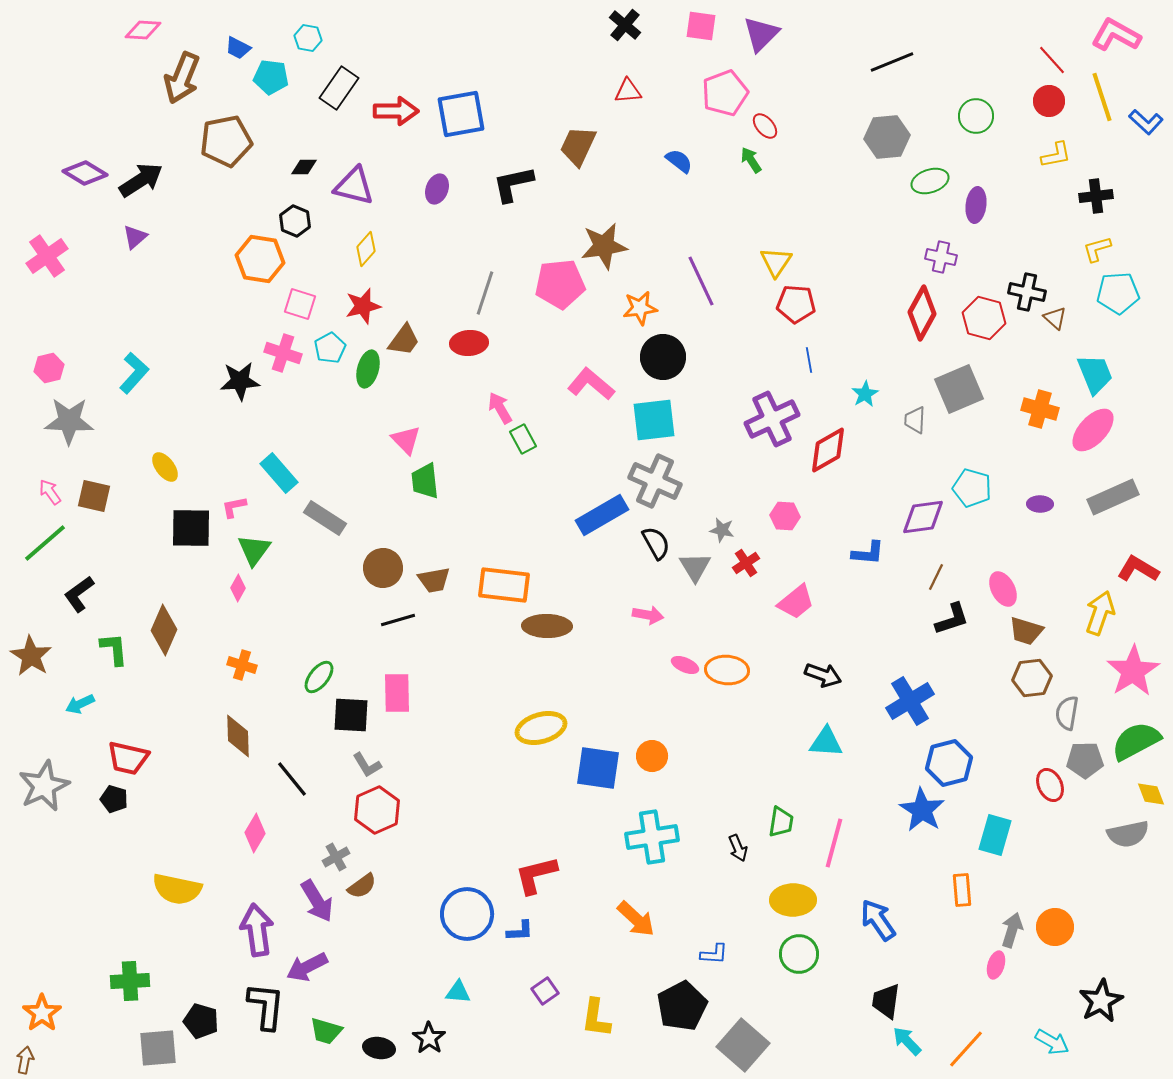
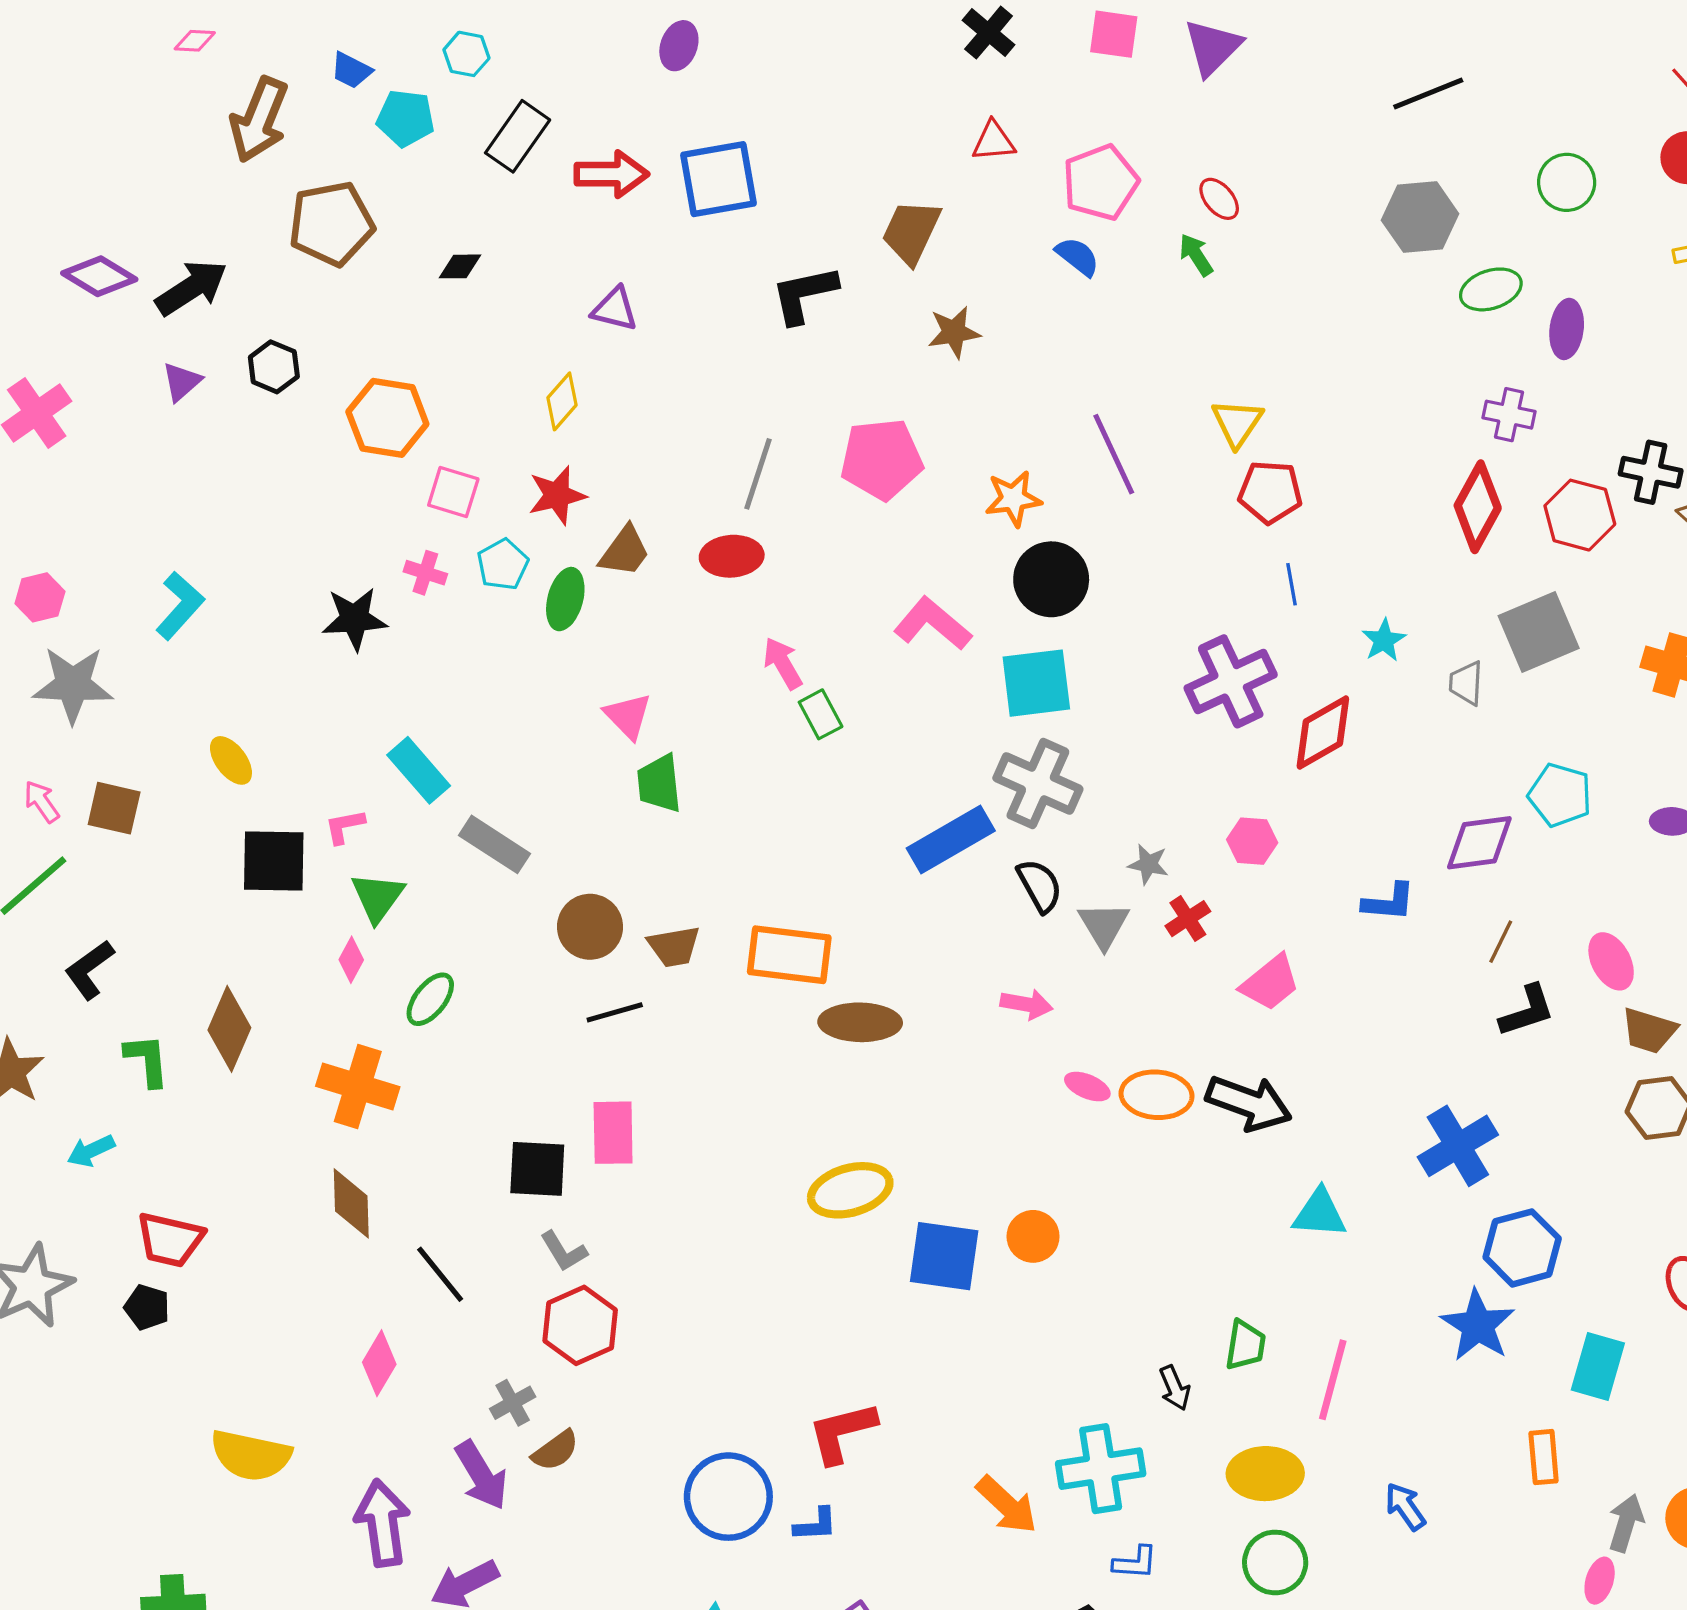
pink diamond: (143, 30) -> (195, 41), size x0.7
pink pentagon: (725, 93) -> (1101, 182), moved
purple triangle: (354, 186) -> (615, 309), moved, size x0.7
purple ellipse: (437, 189) -> (679, 46), moved
black hexagon: (295, 221) -> (274, 367), moved
brown star: (604, 246) -> (954, 332), moved, size x0.7
pink cross: (283, 353) -> (425, 573), size x0.7
orange cross: (242, 665) -> (358, 1087), size x1.6
black arrow: (823, 675) -> (1249, 1103), moved, size x1.4
green ellipse: (319, 677) -> (430, 999), moved
cyan cross: (652, 837) -> (1101, 1469), moved
blue arrow: (878, 920) -> (1405, 1506), size x0.7

